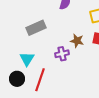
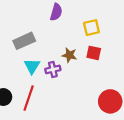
cyan triangle: (27, 59) -> (32, 66), moved

